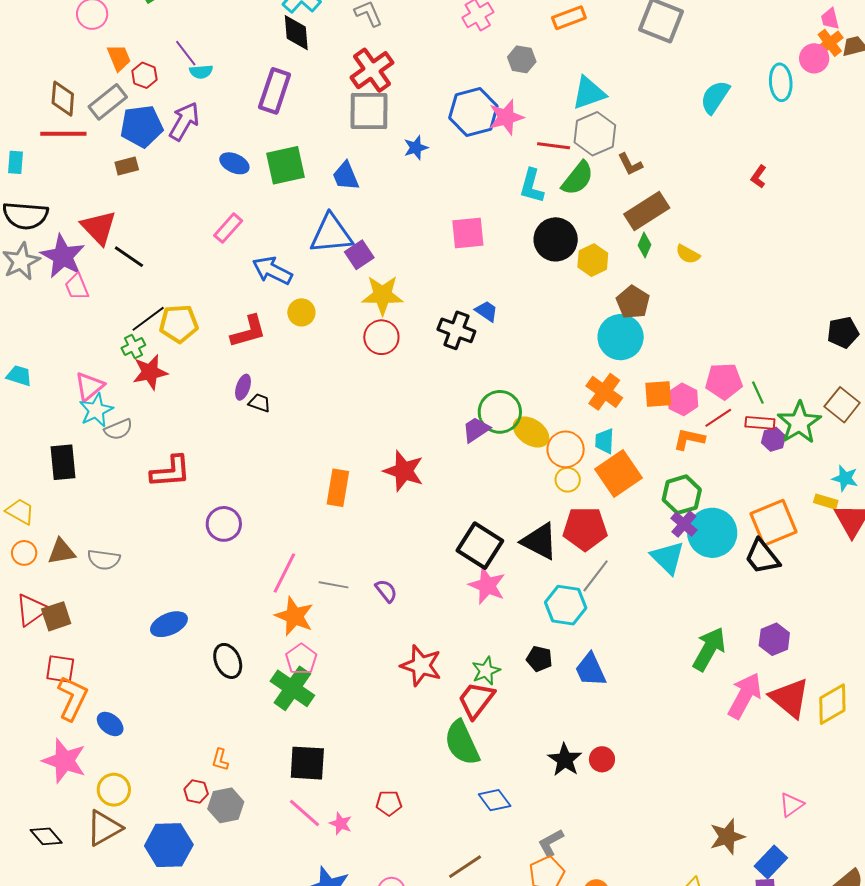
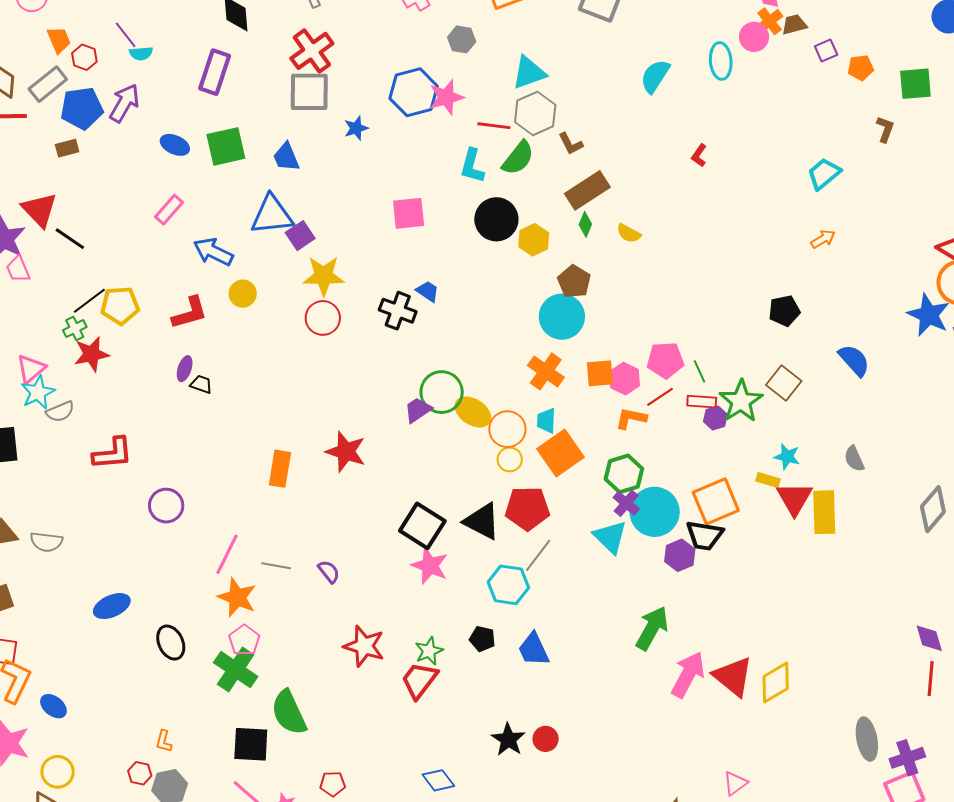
black trapezoid: (762, 557) -> (705, 535), turned -42
purple hexagon: (774, 639) -> (680, 555), moved
green semicircle: (462, 743) -> (289, 713), moved

